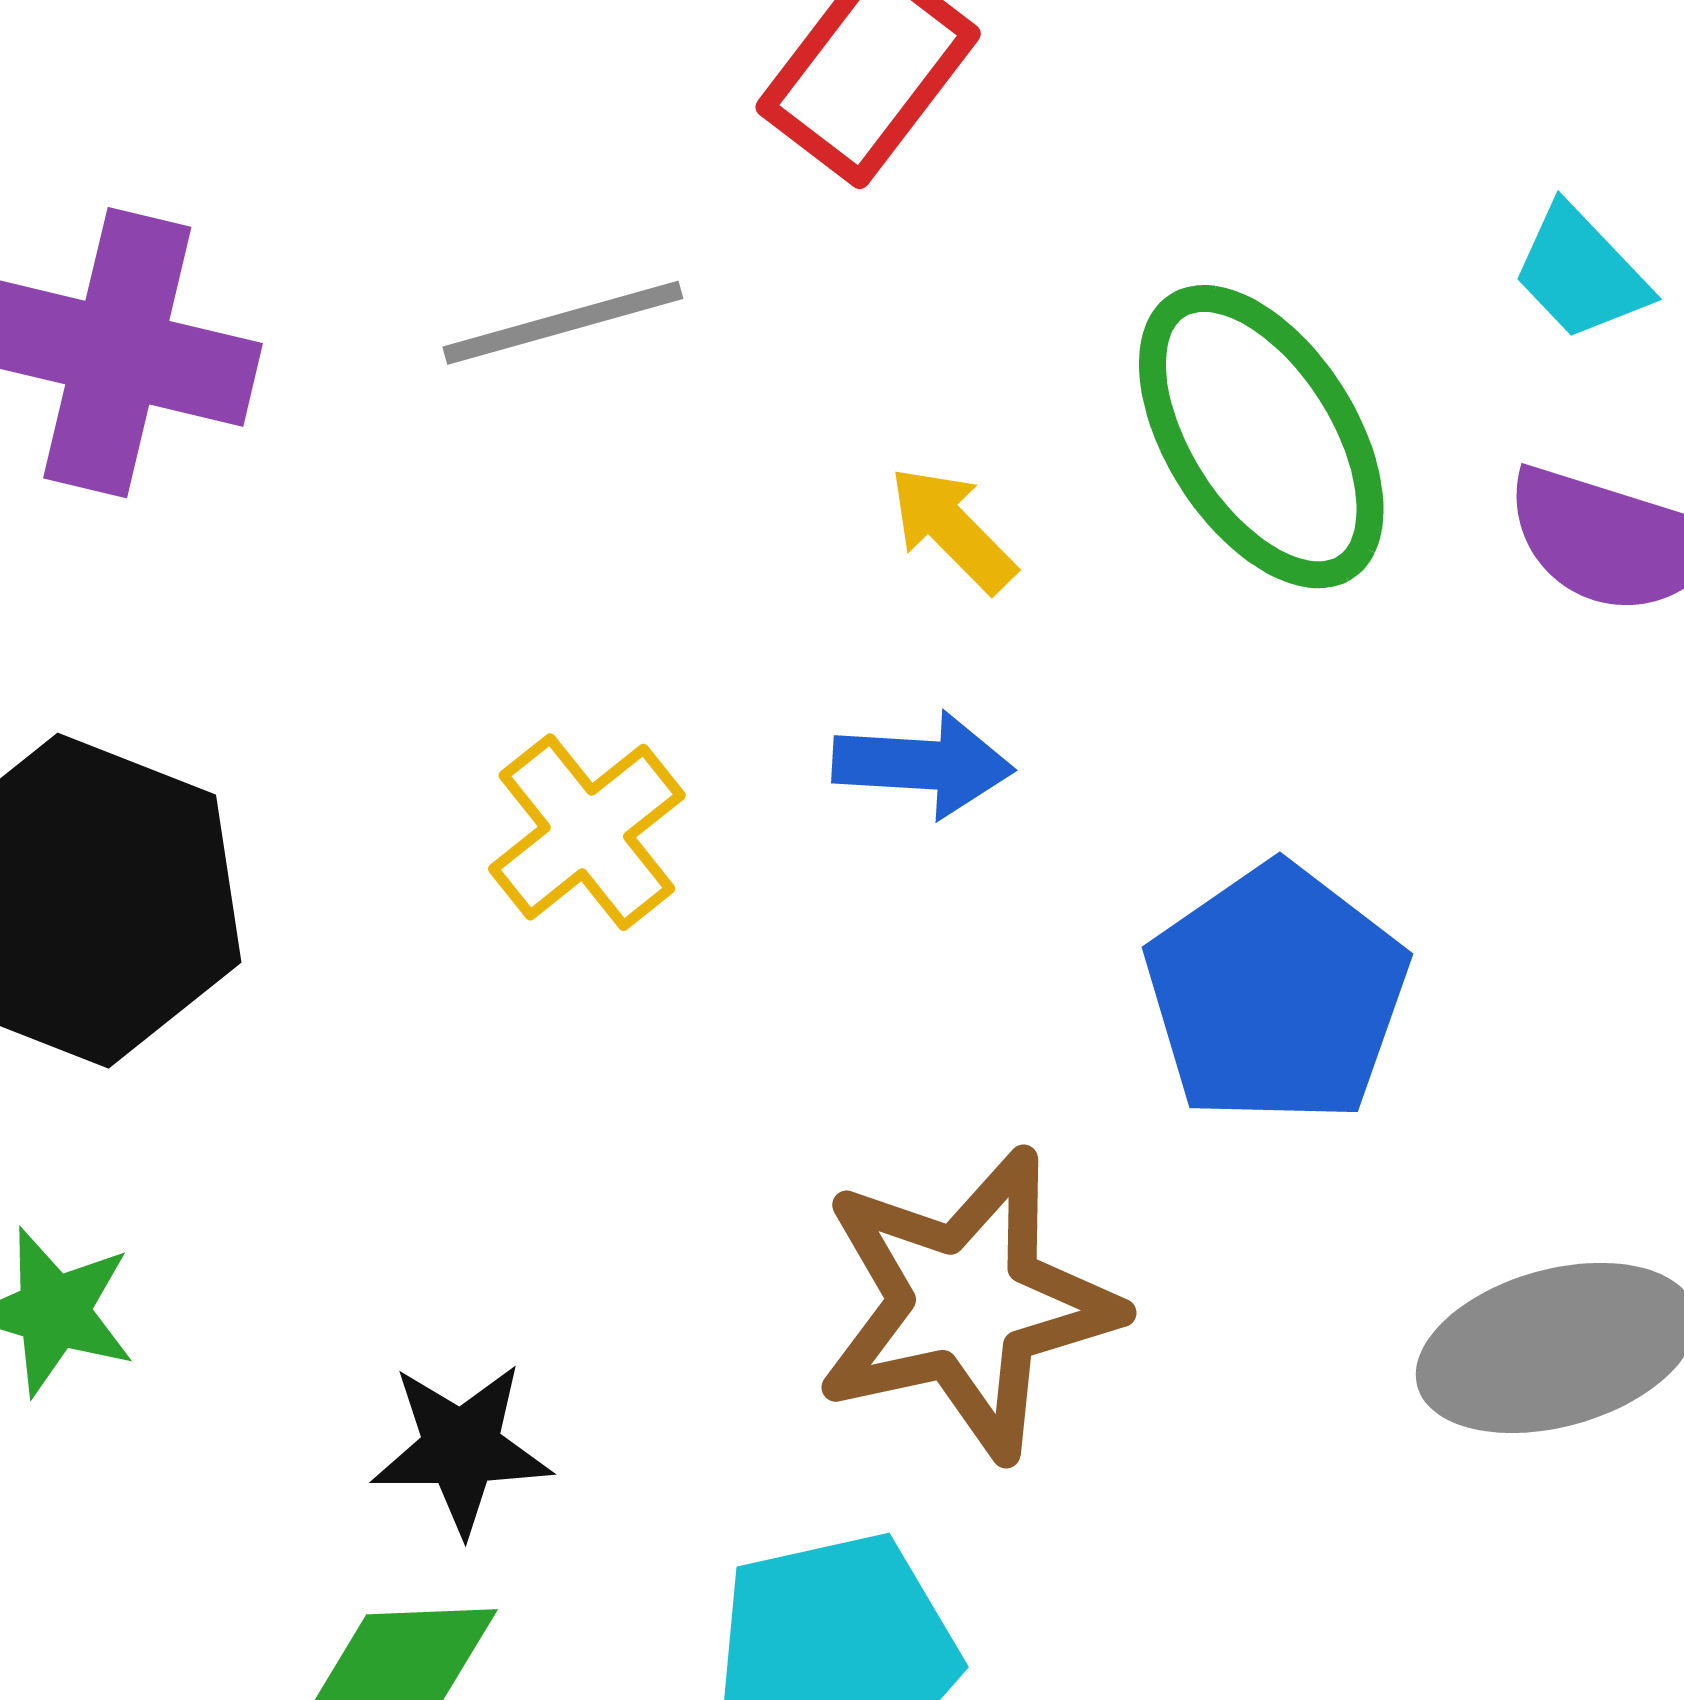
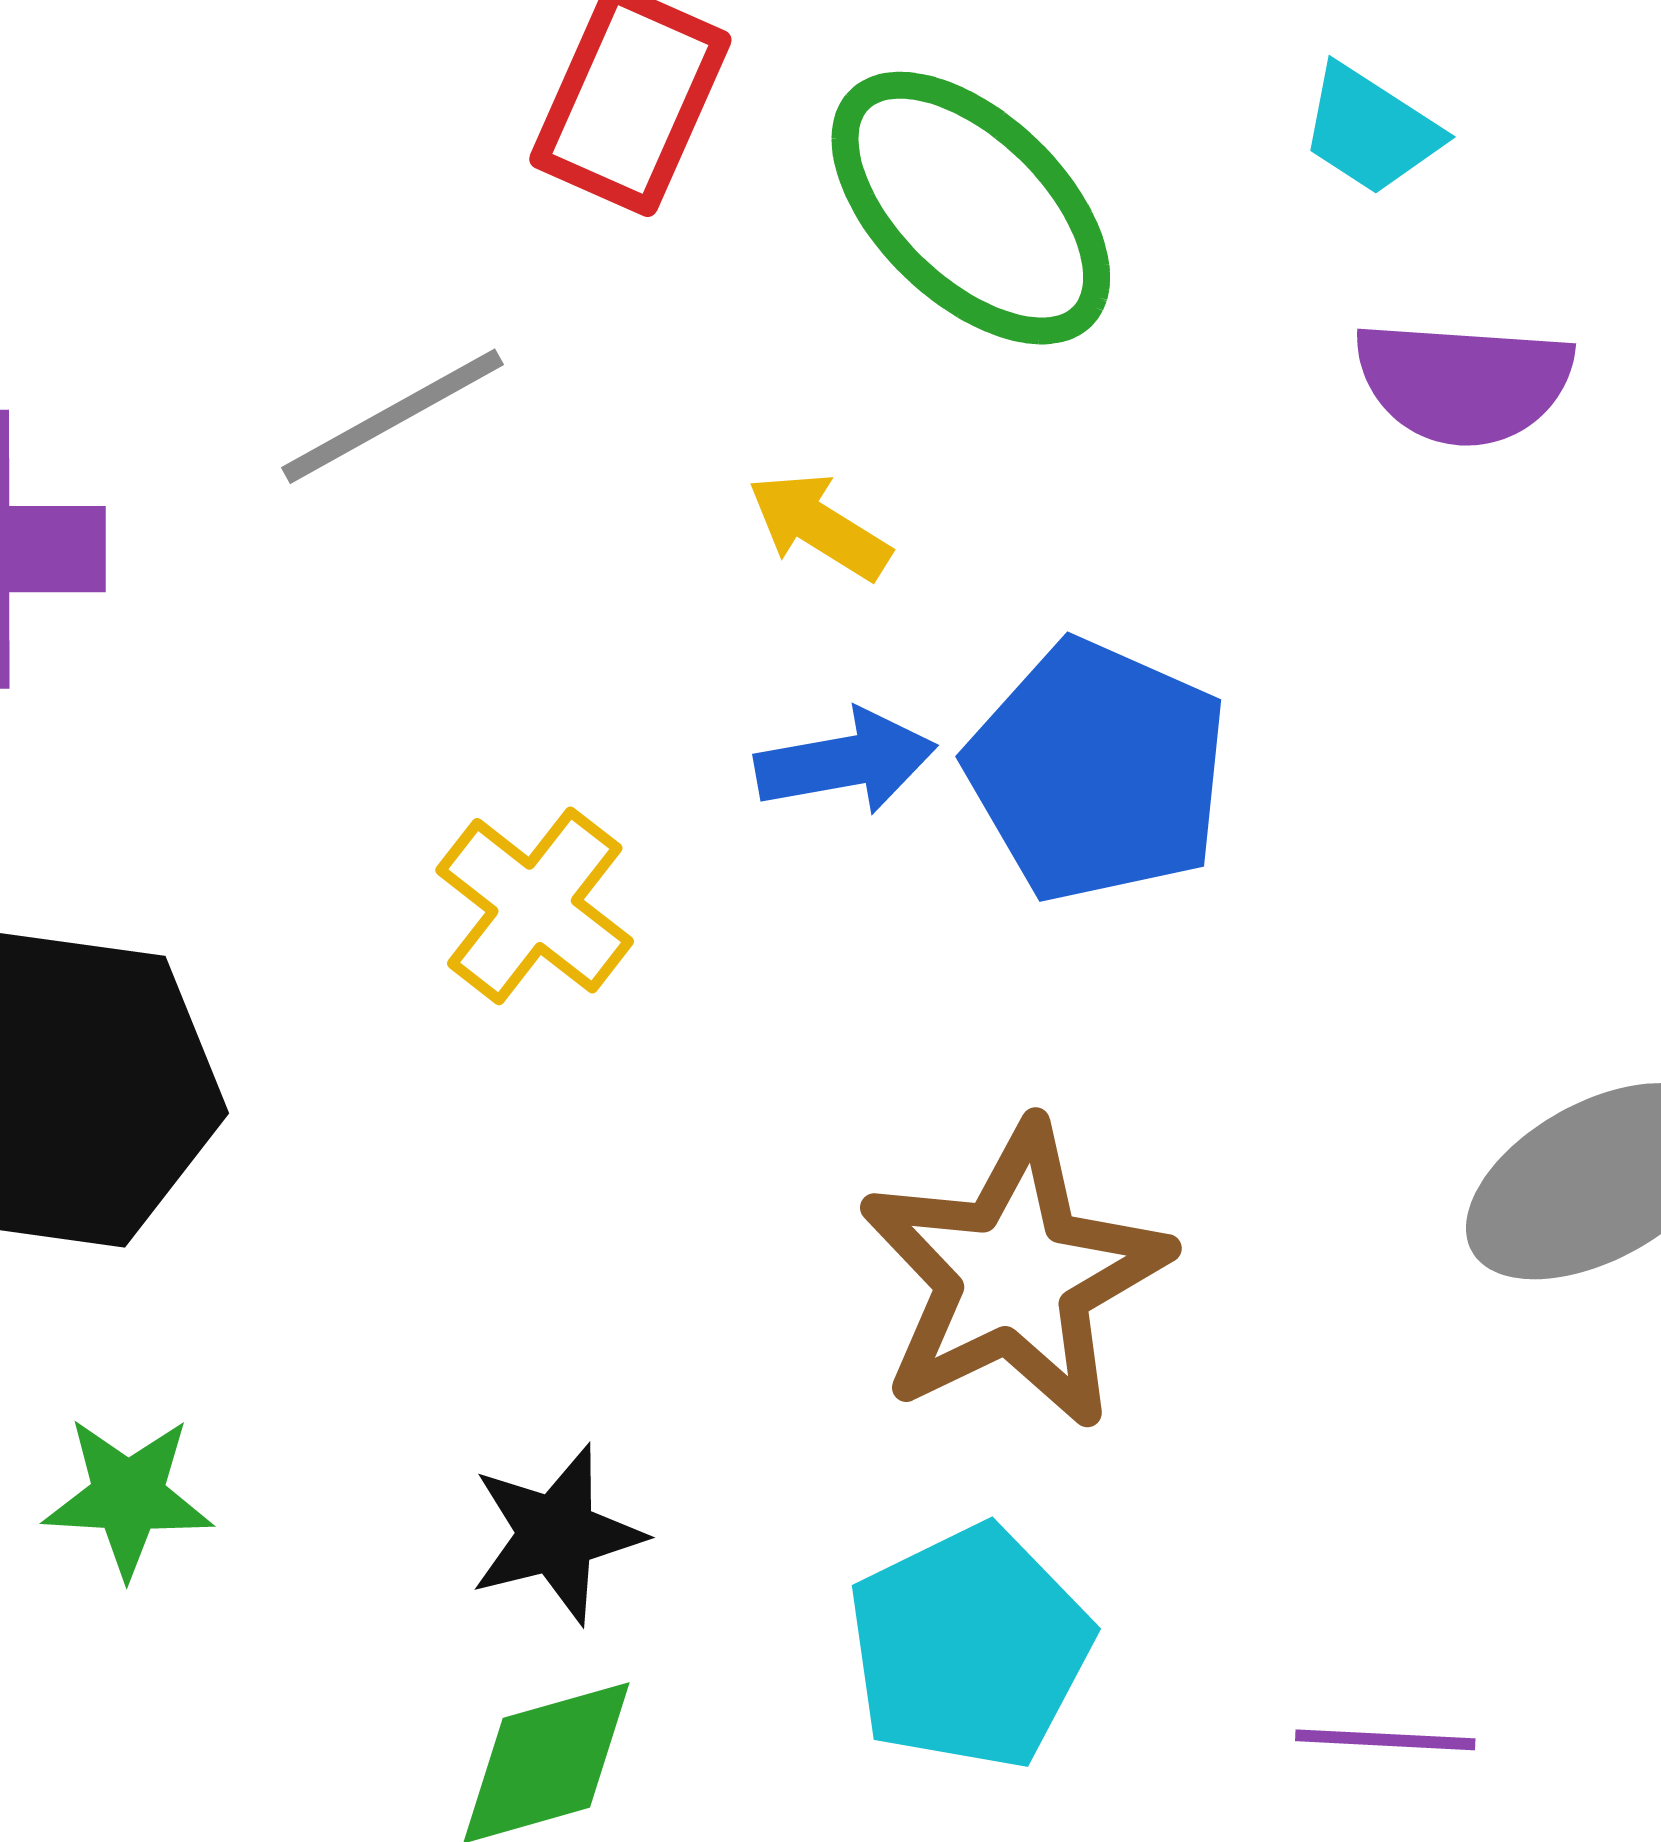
green ellipse: (1261, 437) -> (971, 208), moved
blue pentagon: (1276, 994) -> (1097, 771), moved

